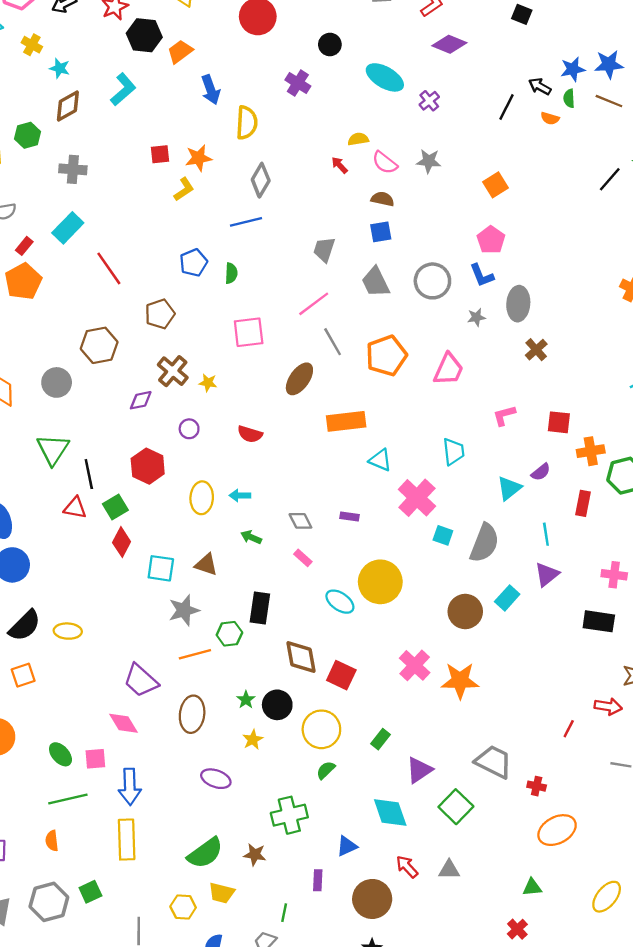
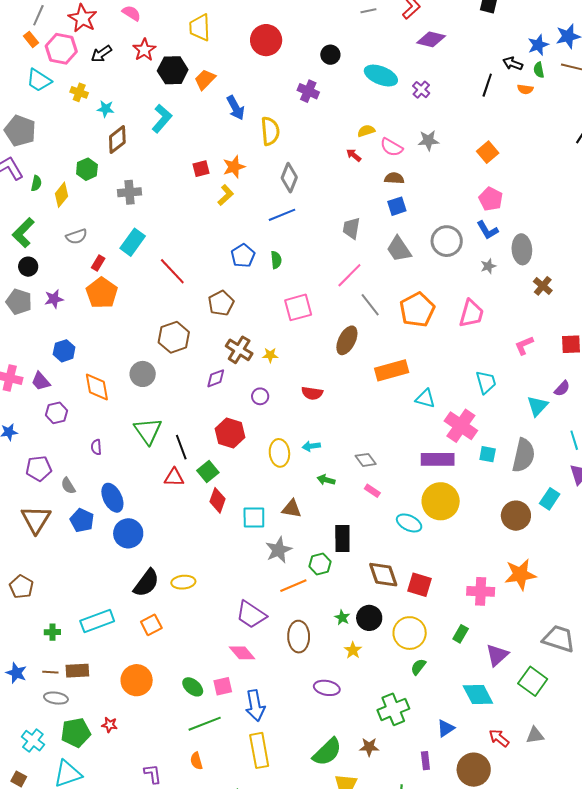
purple rectangle: (350, 516) -> (438, 459), moved, size x2.0
pink cross: (415, 665) -> (481, 591), moved, turned -32

